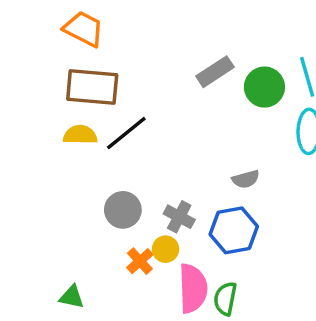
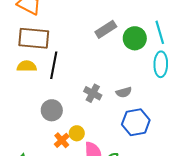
black line: (126, 133) -> (54, 65), turned -40
gray cross: (179, 217) -> (93, 93), moved
blue hexagon: (234, 230) -> (136, 122), moved

